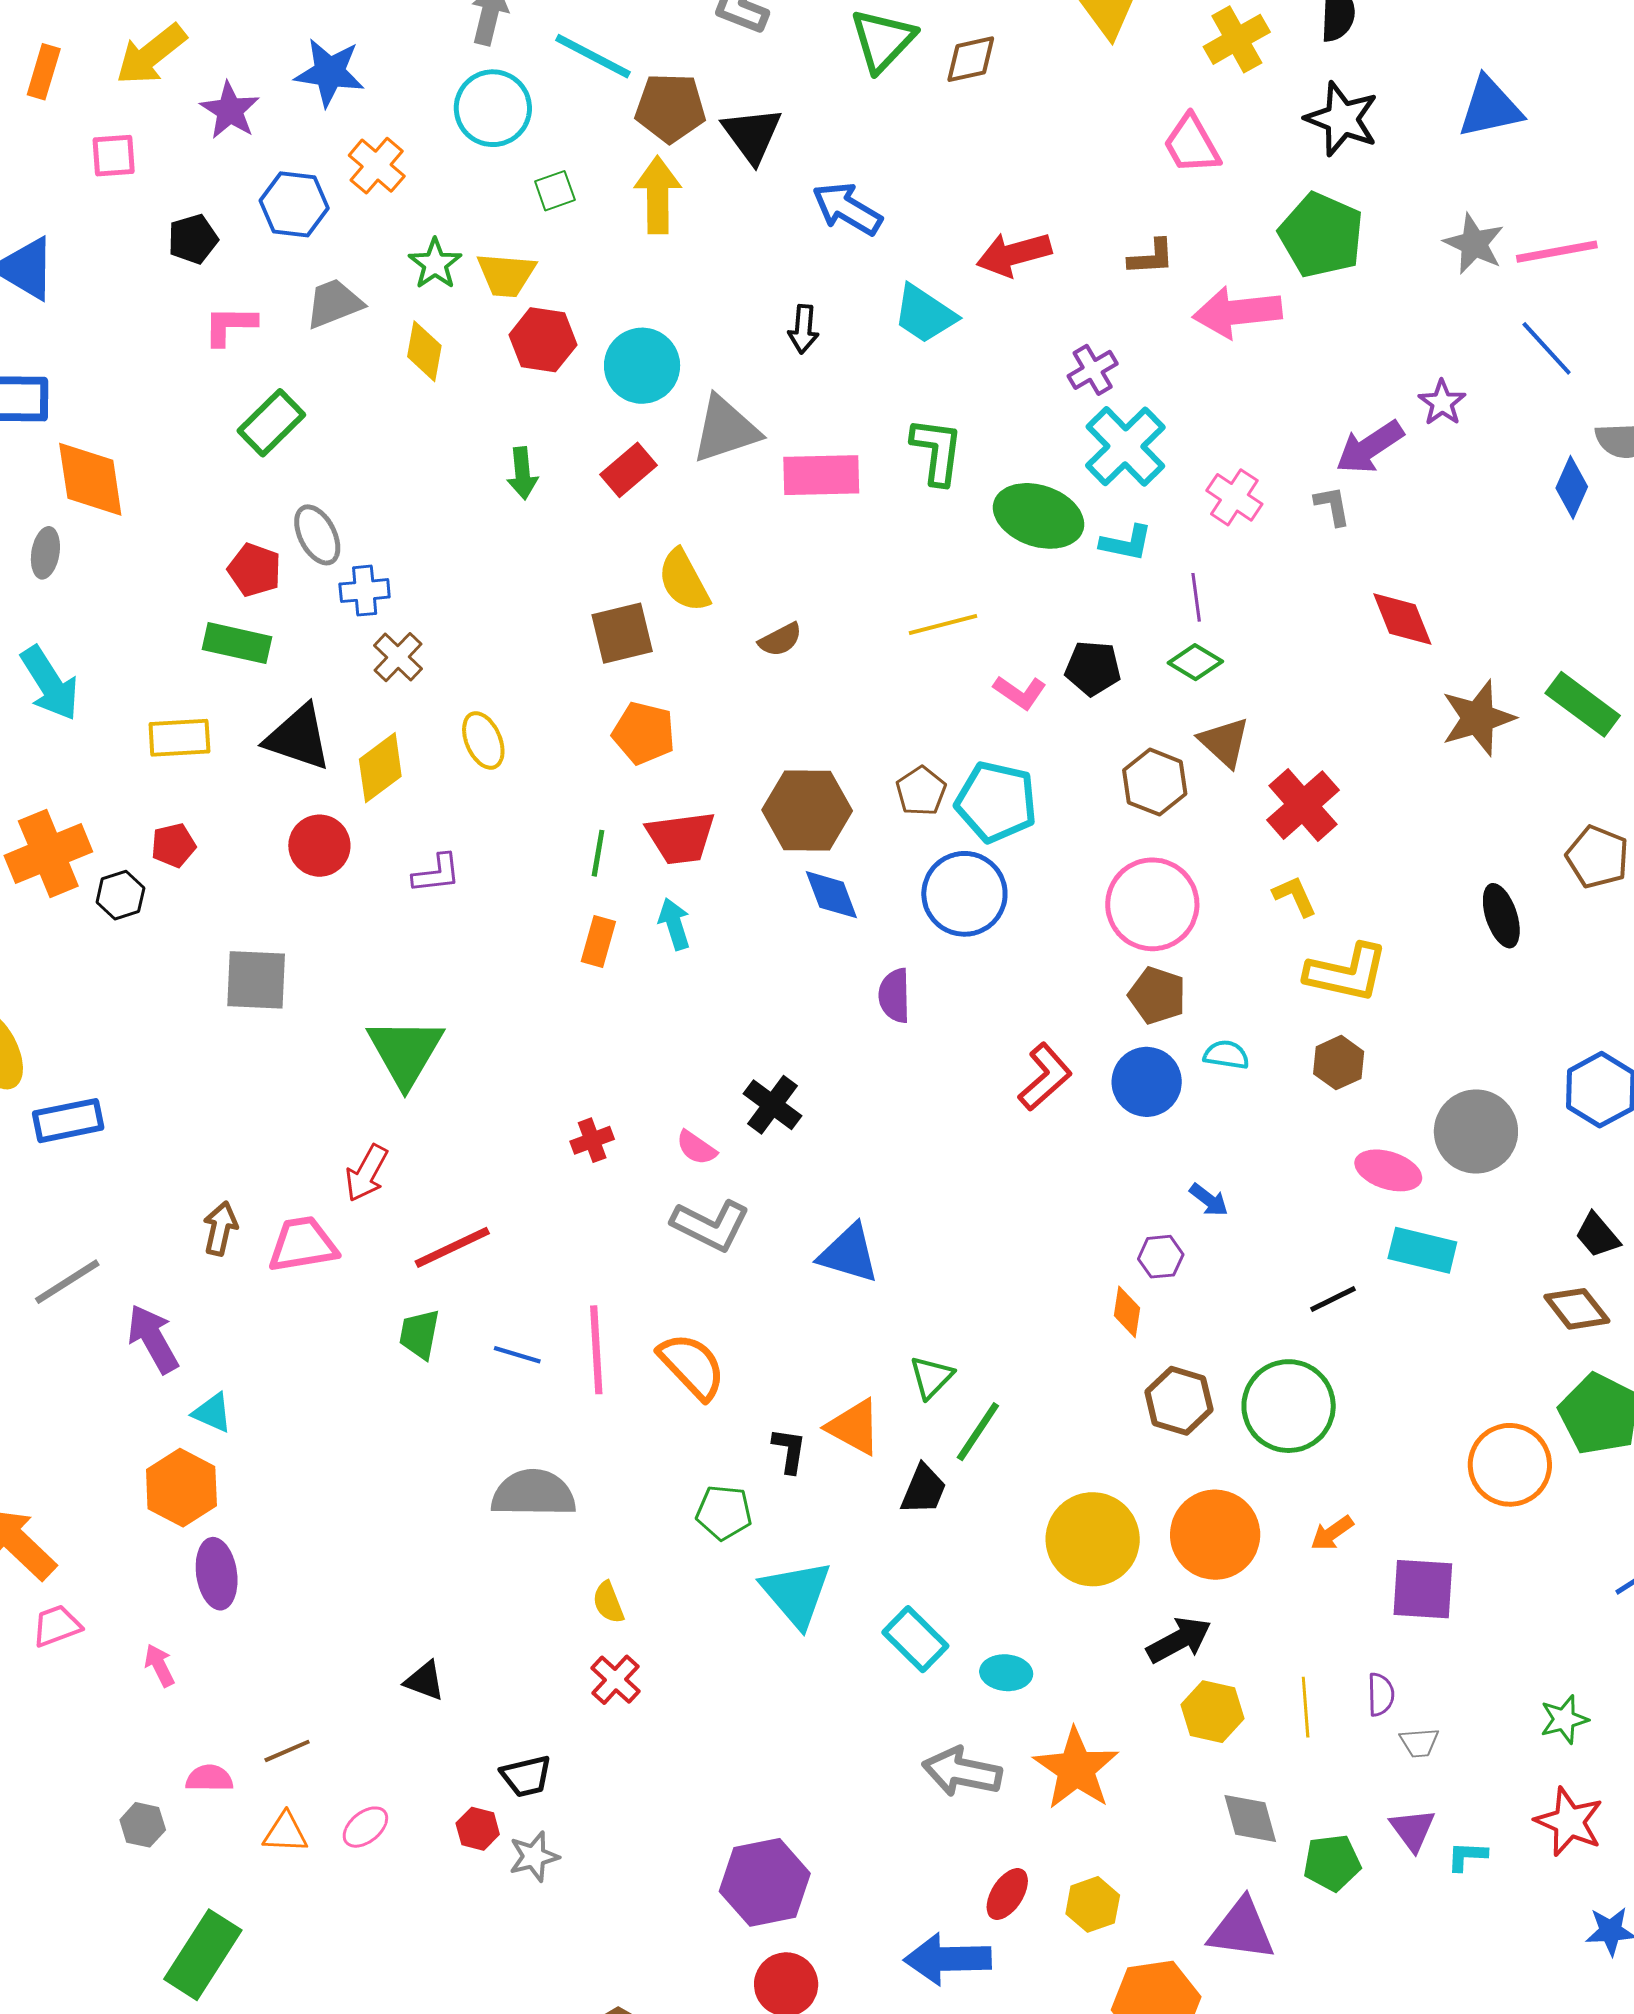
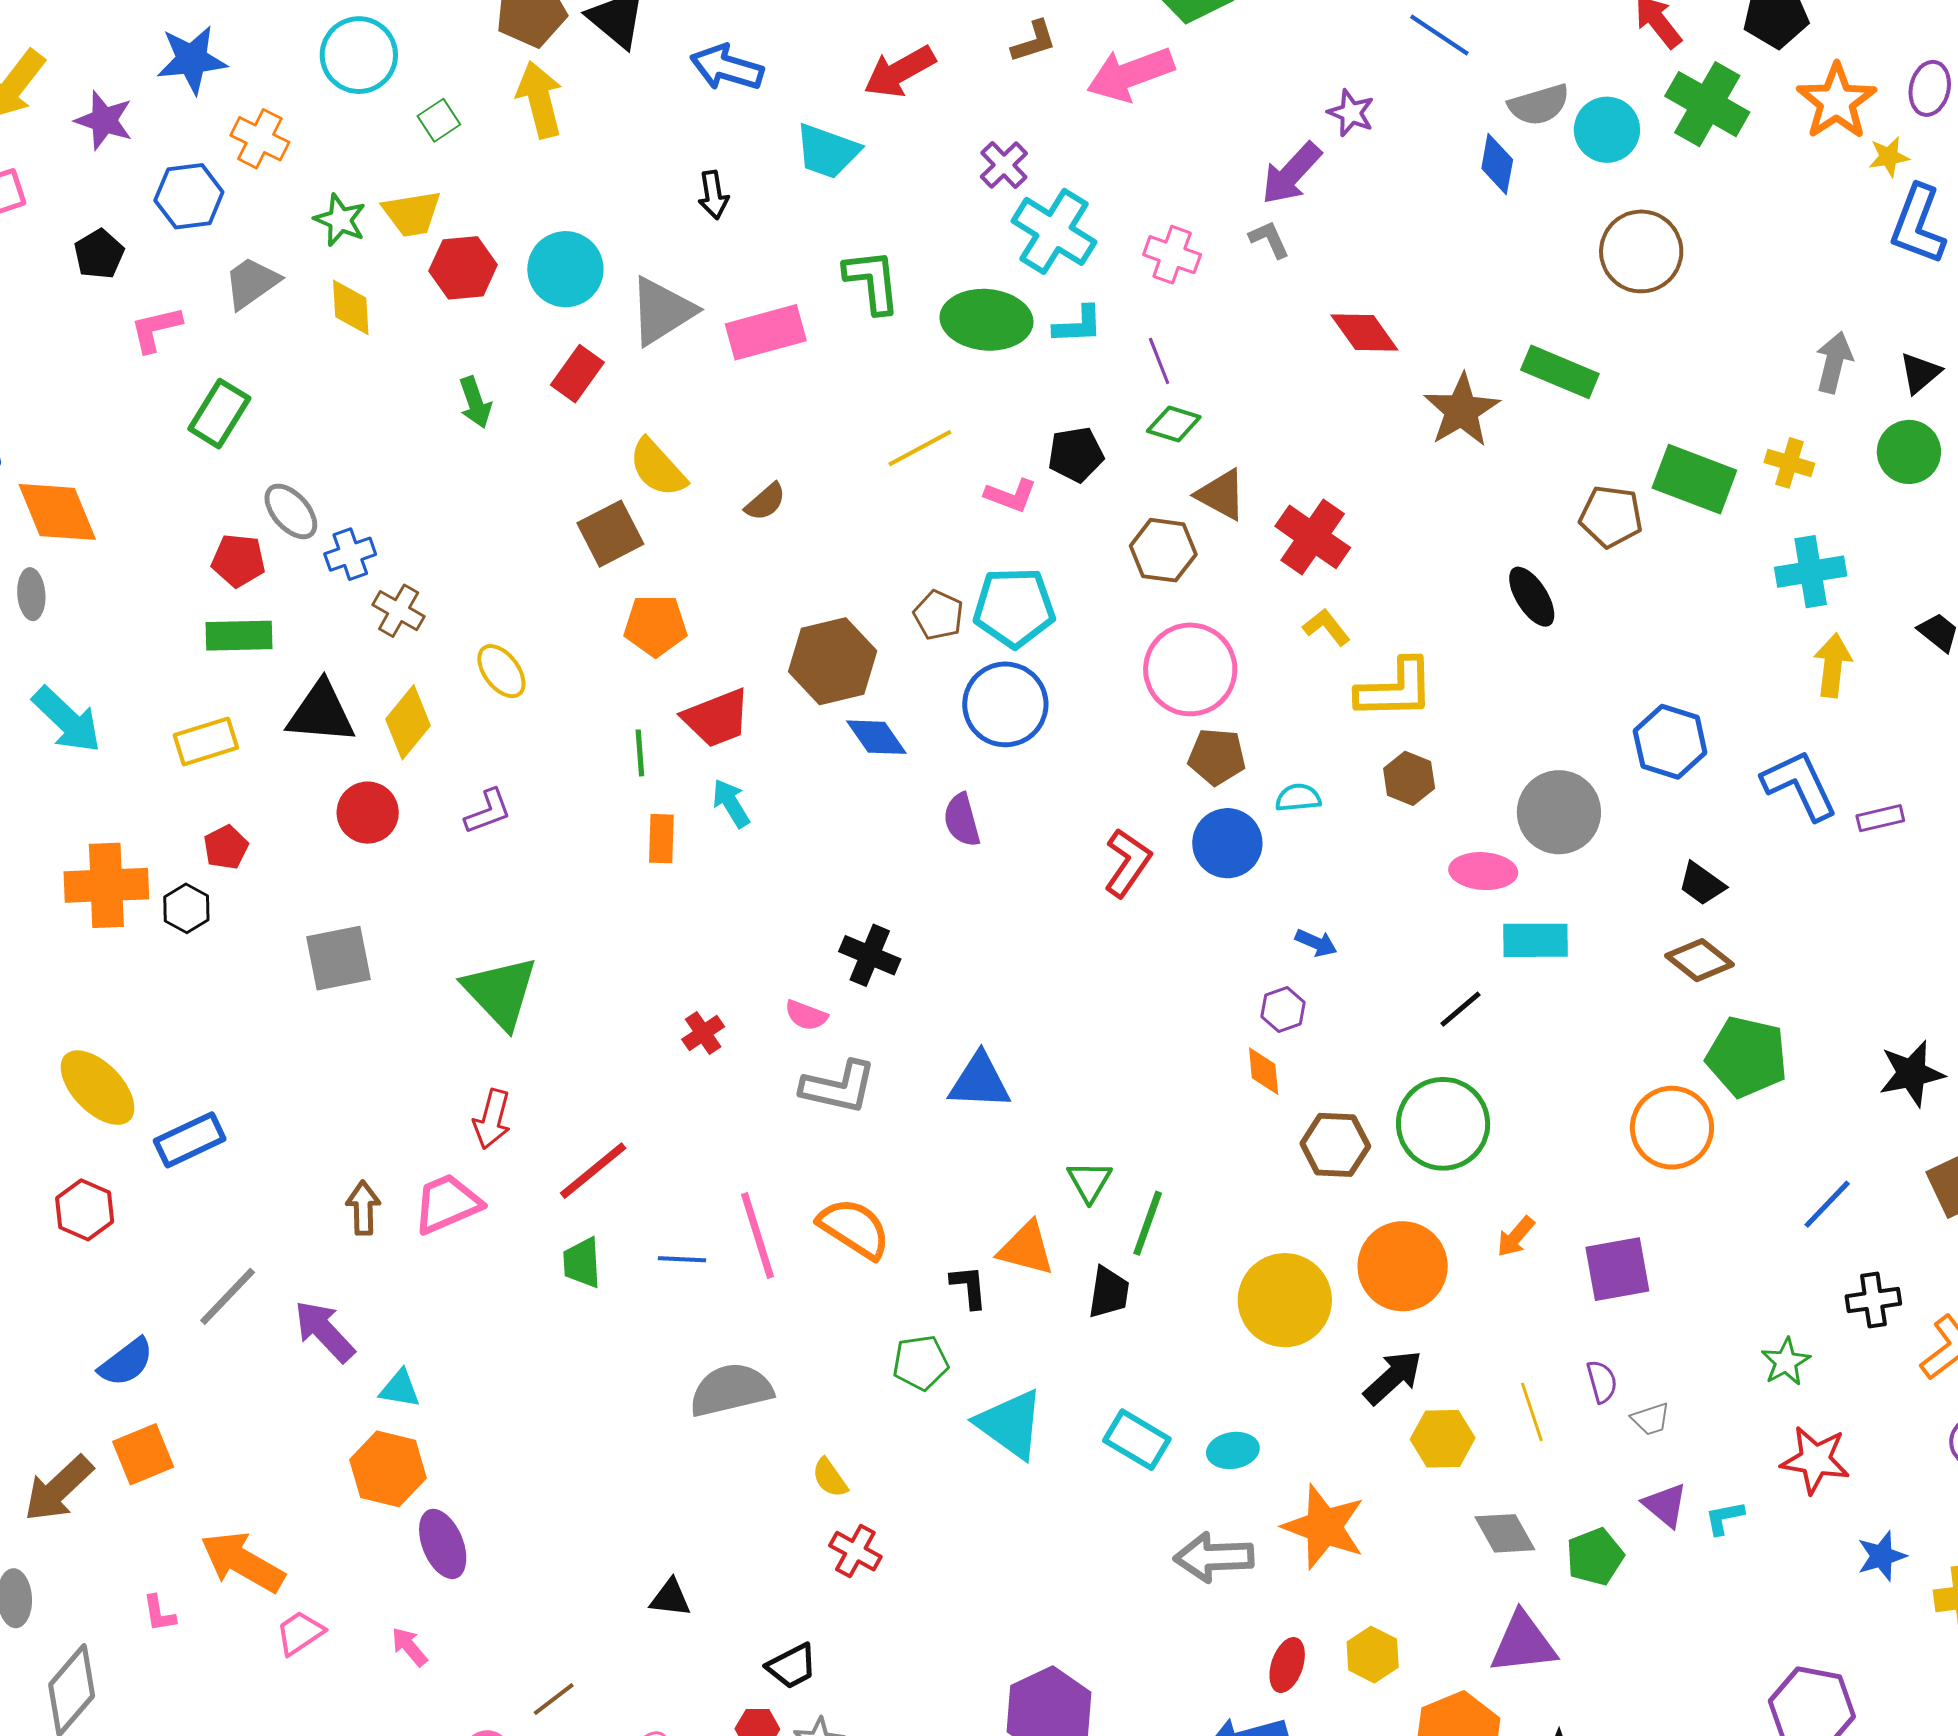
orange cross: (48, 854) -> (106, 885), turned 34

